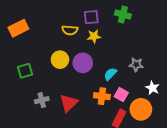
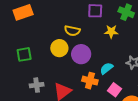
yellow semicircle: (70, 30) -> (72, 31), moved
yellow star: (94, 36) -> (111, 32), moved
orange cross: (102, 96) -> (90, 81), moved

